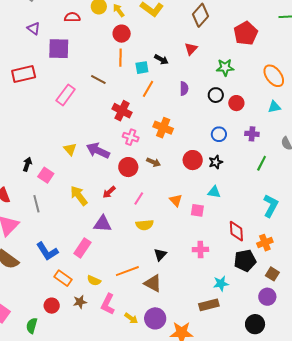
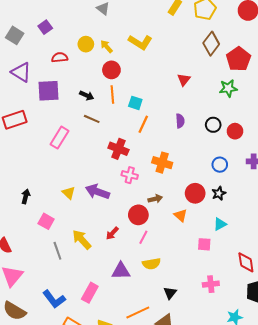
brown diamond: (201, 15) -> (211, 44), moved
purple triangle: (34, 28) -> (21, 72), size x1.5
black arrow: (161, 59) -> (87, 95), moved
green star: (225, 67) -> (228, 88), moved
cyan square: (142, 68) -> (135, 103), turned 32
brown arrow: (154, 162) -> (155, 199), turned -32
black arrow: (27, 164) -> (26, 196), moved
red circle: (128, 167) -> (138, 215), moved
cyan triangle: (214, 192) -> (220, 224), turned -32
orange triangle: (176, 200) -> (181, 215), moved
gray line: (36, 204) -> (57, 251), moved
purple triangle: (103, 224) -> (121, 271), moved

